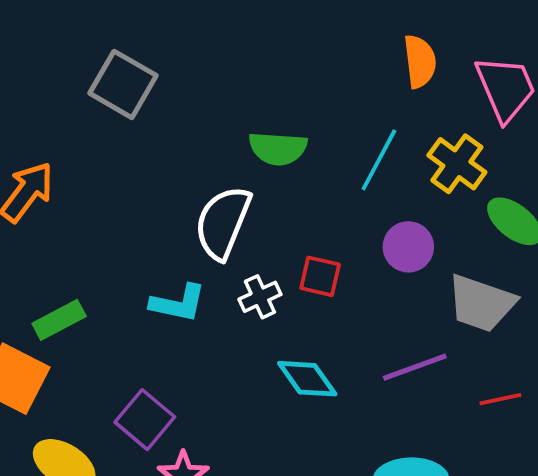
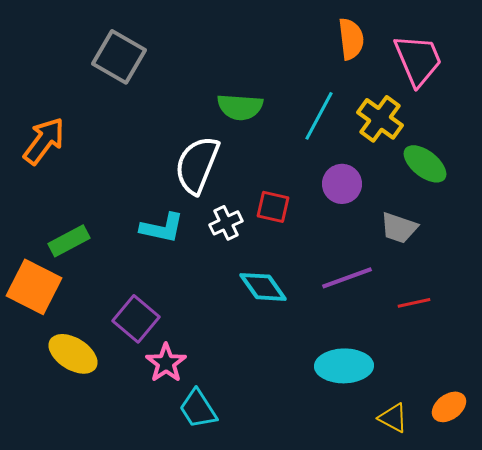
gray trapezoid: (481, 303) -> (399, 228), size x0.7

